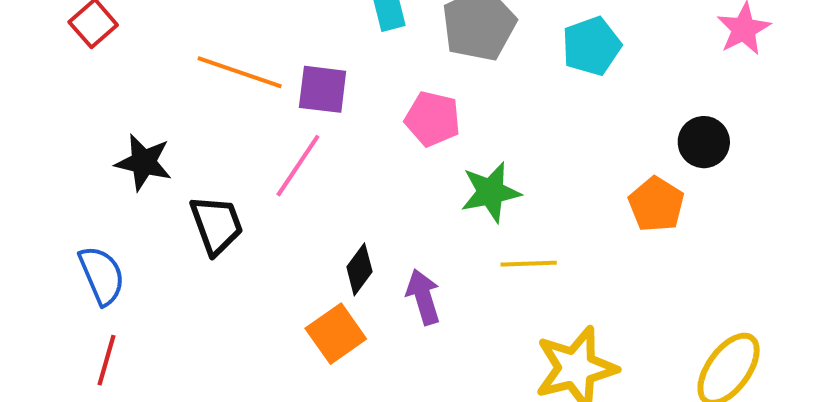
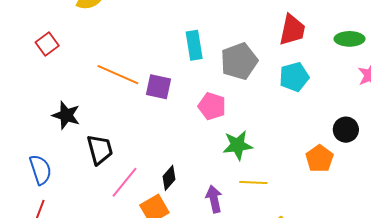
pink line: (298, 166) -> (125, 182), moved
purple arrow: (423, 297) -> (214, 199), moved

